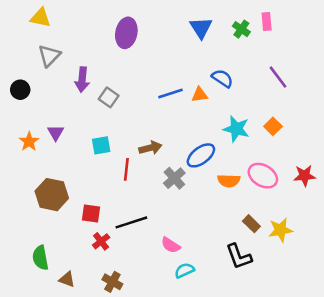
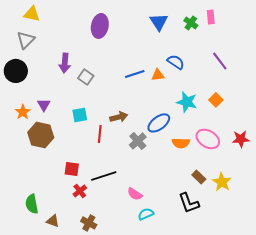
gray triangle: (49, 56) -> (26, 40), moved
black circle: (20, 90) -> (16, 71), size x1.5
brown hexagon: (52, 195) -> (41, 135), moved
yellow star: (281, 230) -> (222, 182), turned -30

